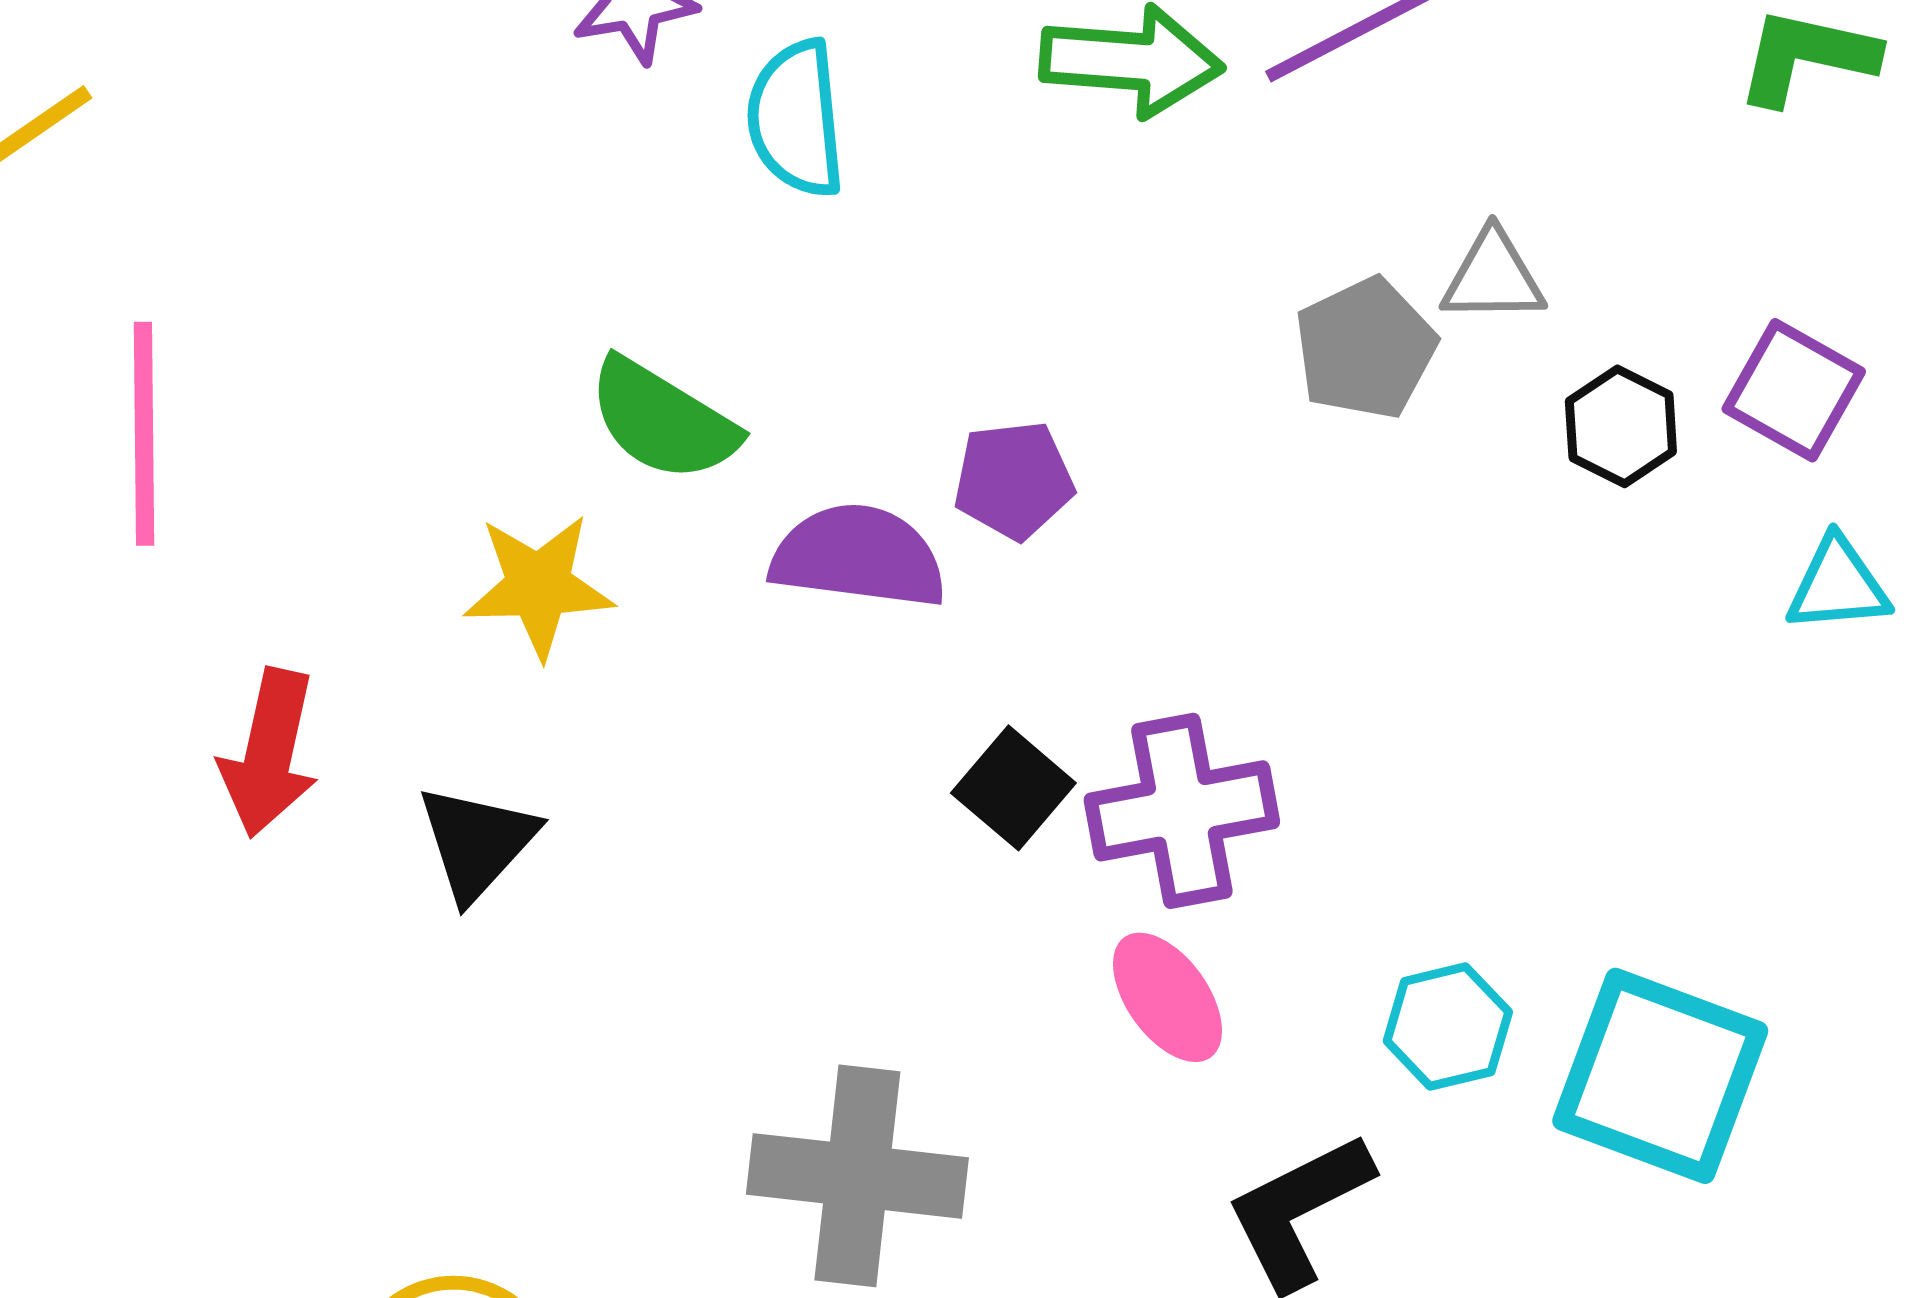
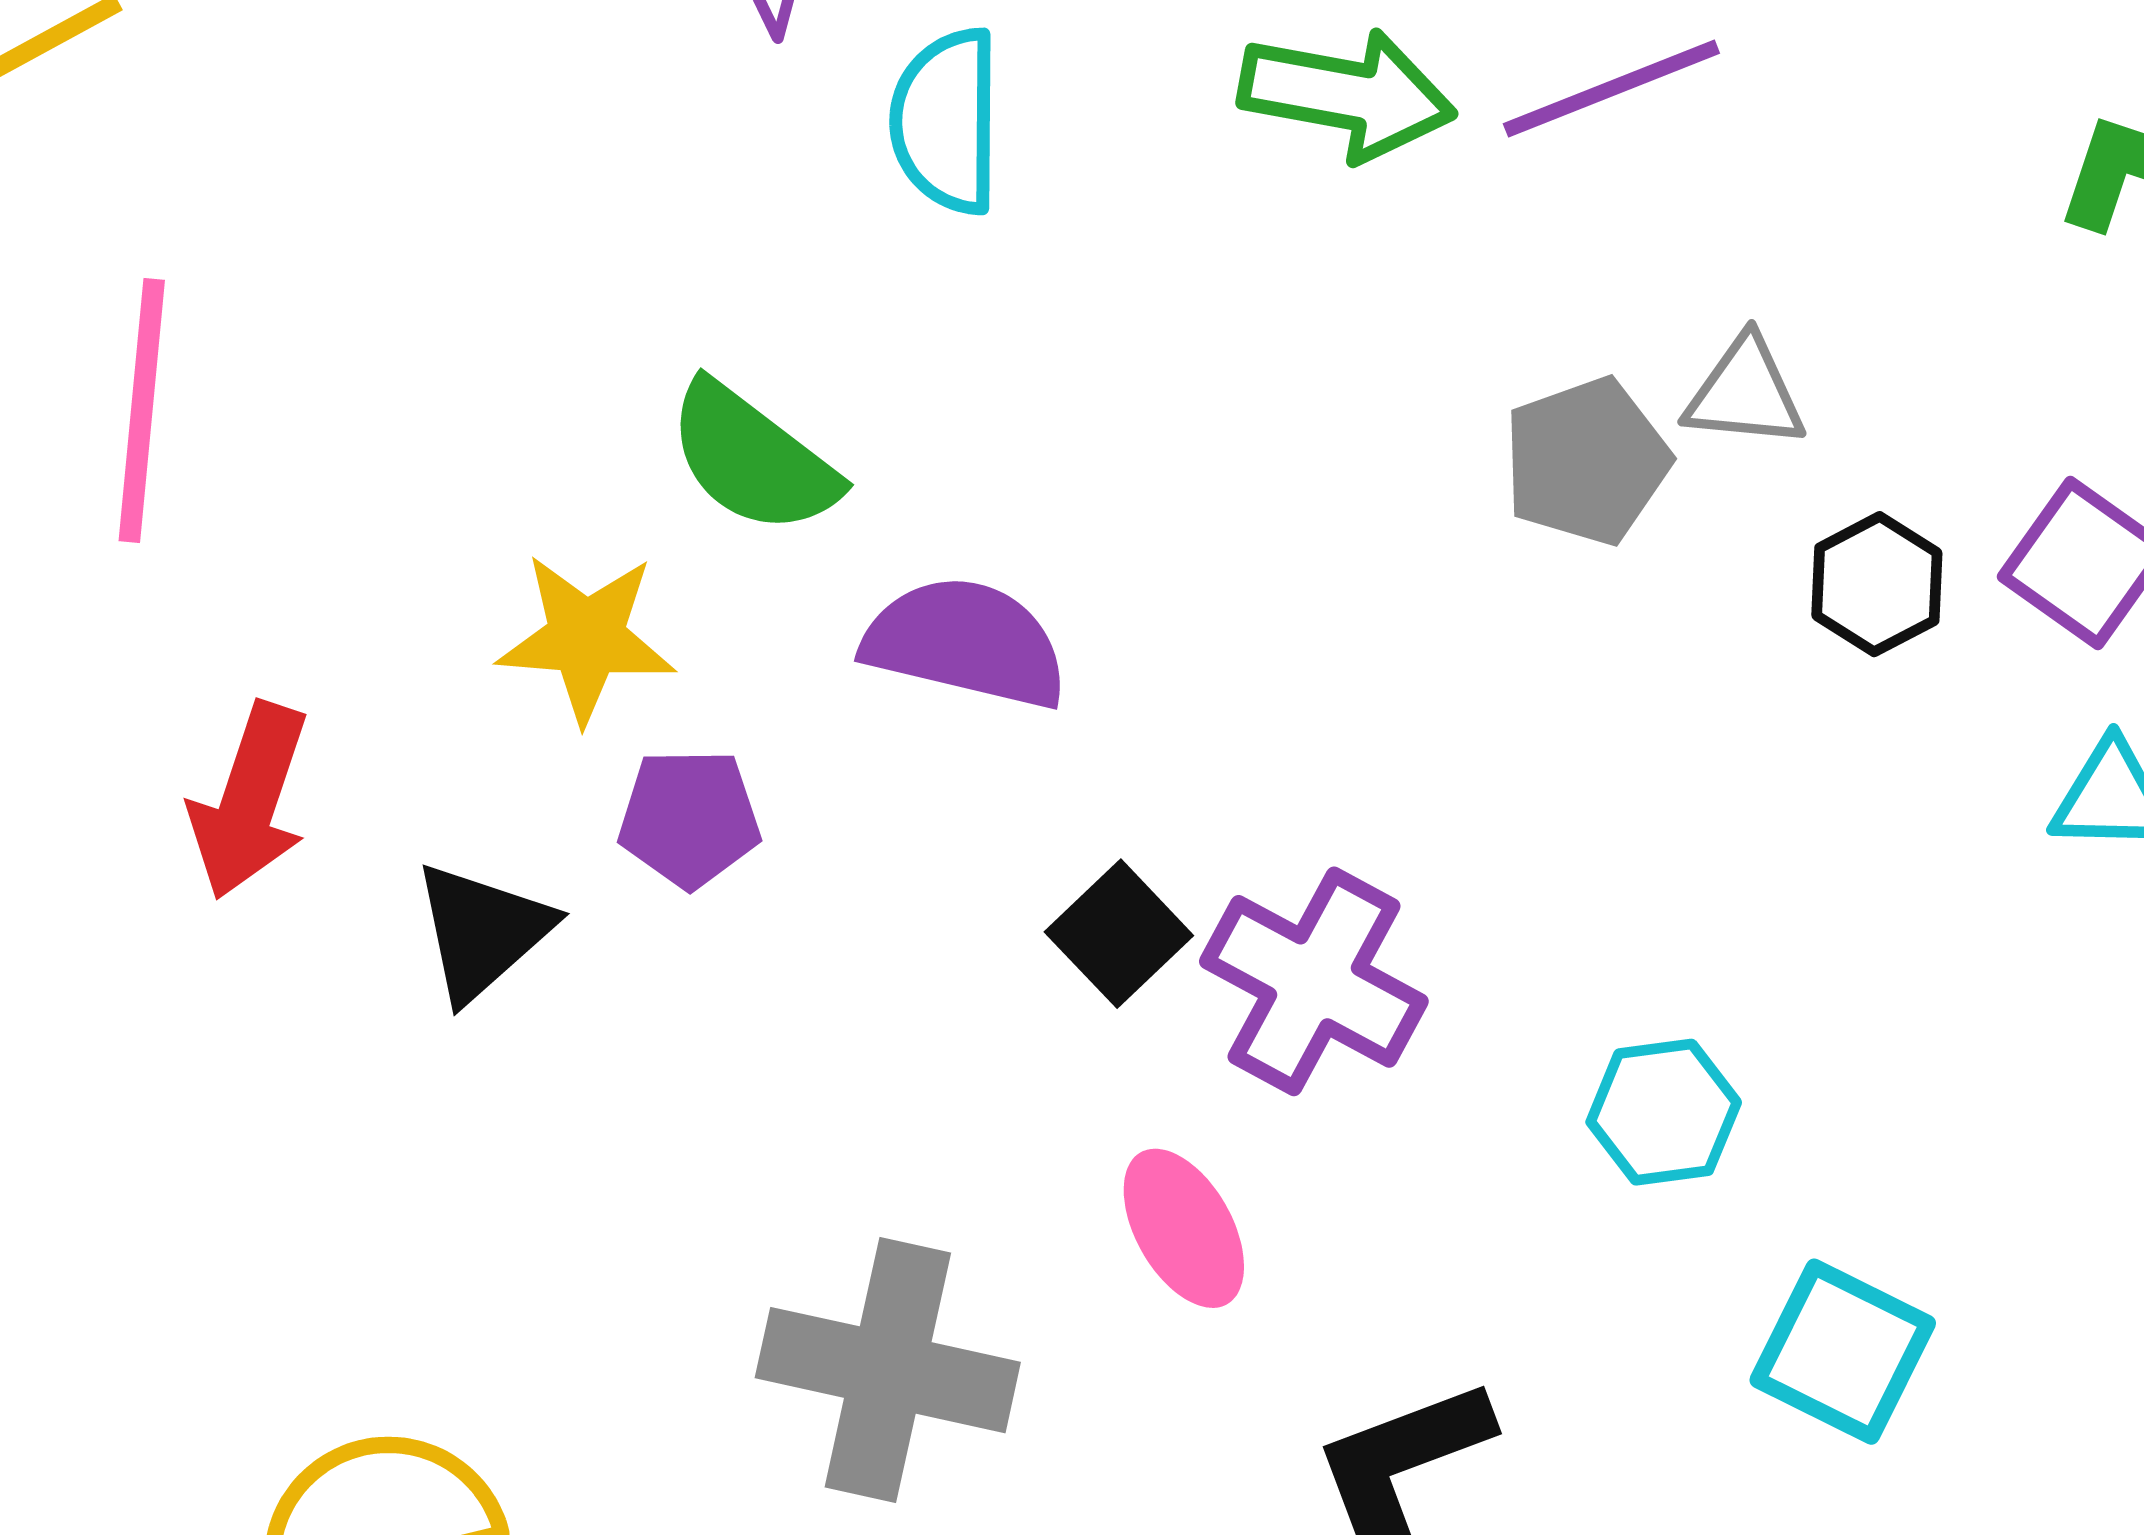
purple pentagon: (1014, 480) -> (689, 818), moved
purple cross: (1182, 811) -> (1314, 981), turned 33
pink ellipse: (1167, 997) -> (1184, 1228), moved
cyan hexagon: (1448, 1027) -> (1664, 1112), moved
cyan square: (1660, 1076) -> (1843, 1352), size x0.7

